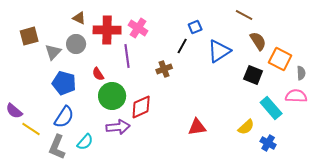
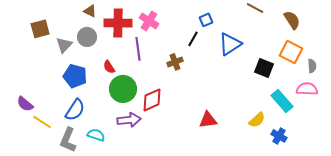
brown semicircle: (258, 41) -> (292, 20), moved
cyan semicircle: (85, 142) -> (96, 135), turned -114

